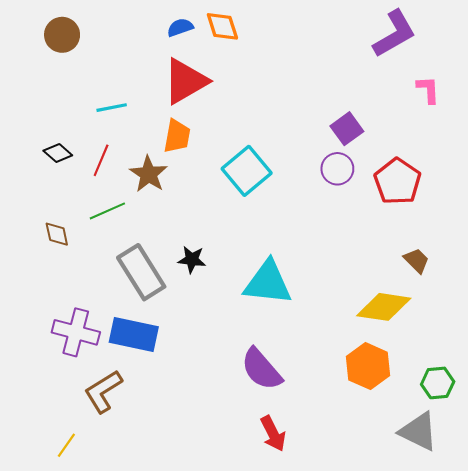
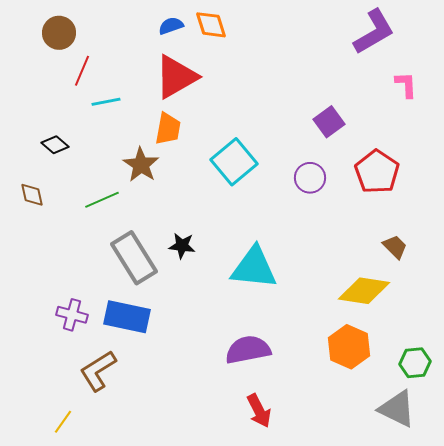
red line: (101, 160) -> (82, 71), moved
purple circle: (337, 169) -> (310, 178), moved
brown diamond: (57, 234) -> (32, 195), moved
purple cross: (76, 332) -> (72, 315), size x0.7
purple semicircle: (261, 369) -> (248, 350), turned 120

